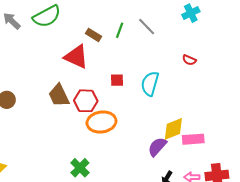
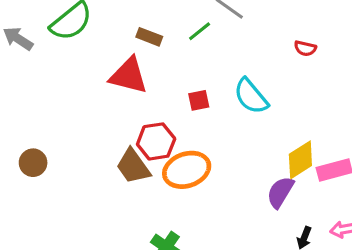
green line: (120, 30) -> (200, 31), moved, turned 42
cyan semicircle: (150, 84) -> (251, 96), turned -45
brown trapezoid: (59, 95) -> (133, 166), moved

